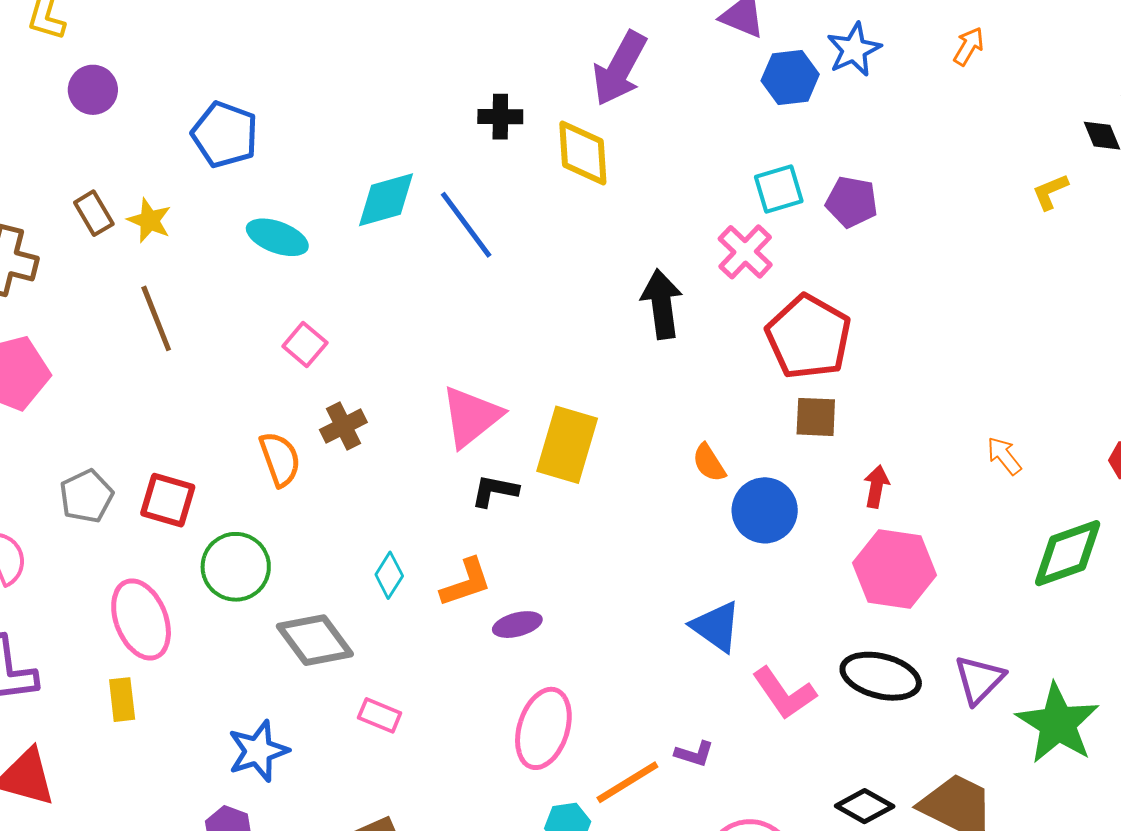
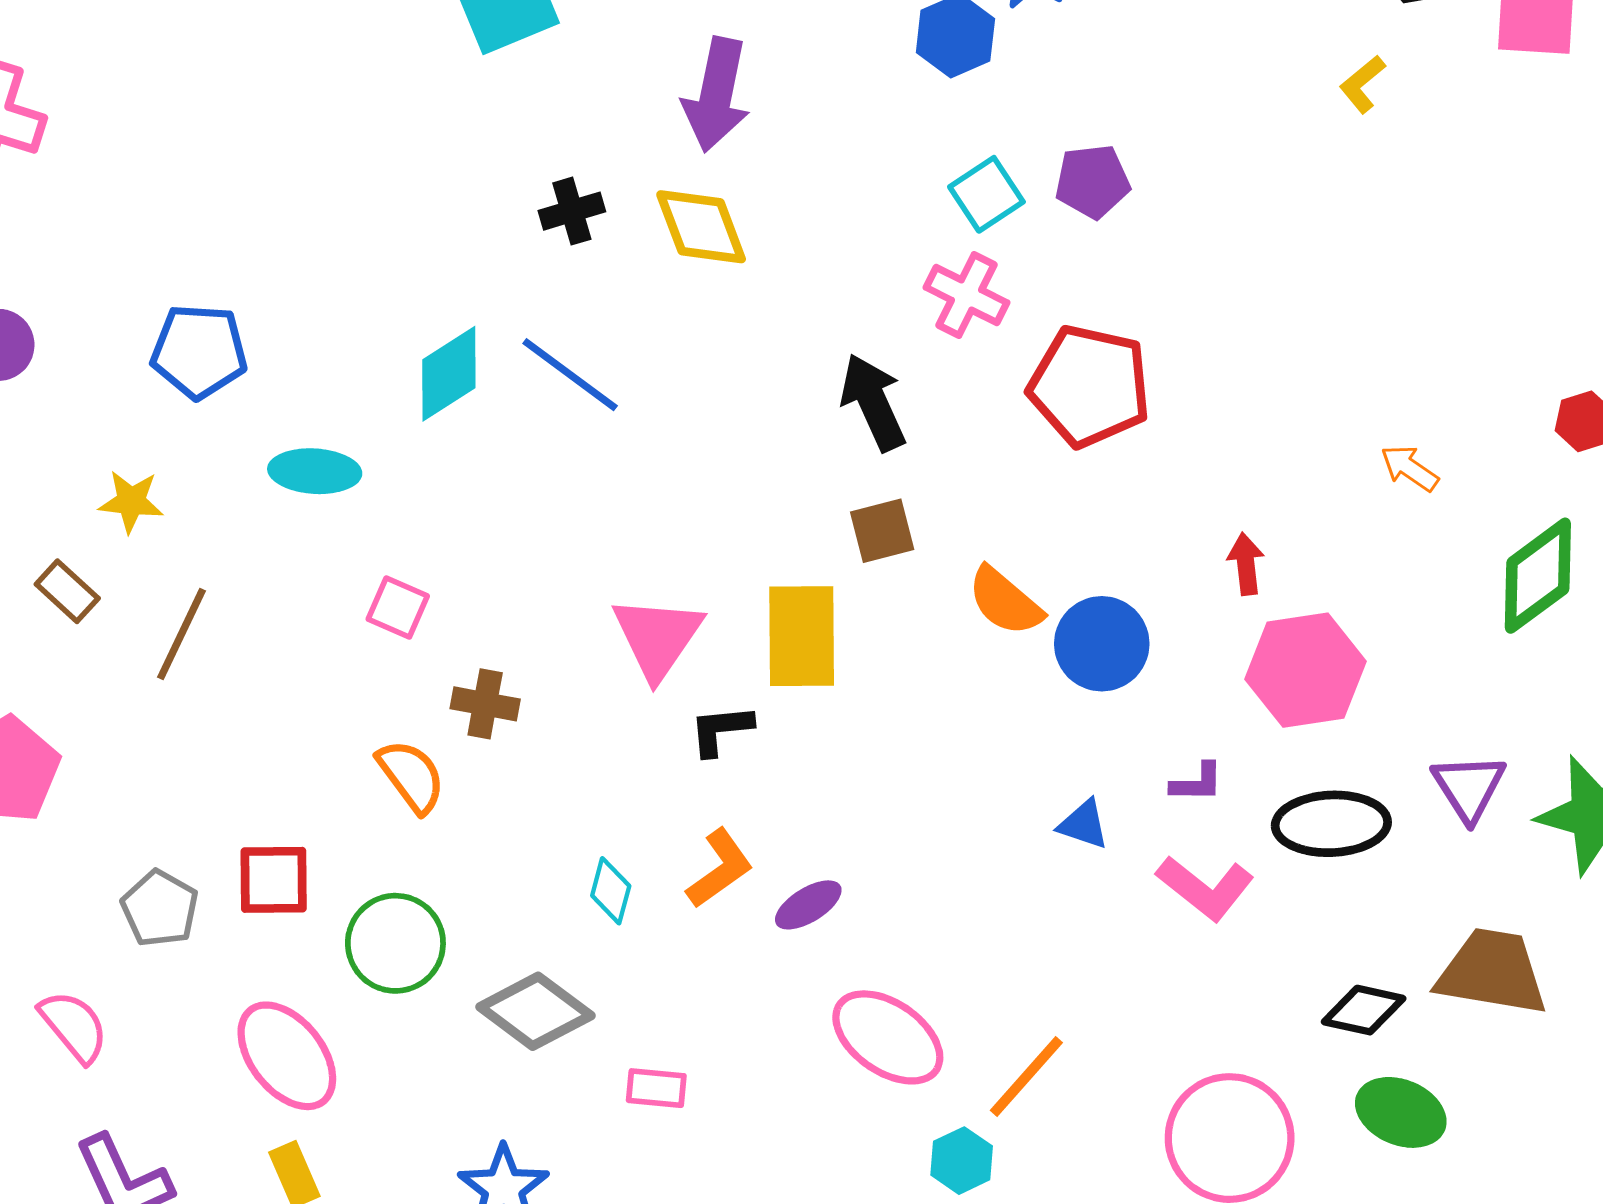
brown rectangle: (94, 213) -> (67, 591), moved
brown line: (156, 318) -> (181, 634), turned 64
brown square: (816, 417) -> (882, 531), moved
brown cross: (343, 426) -> (485, 704), turned -36
orange semicircle: (709, 463) -> (1005, 601), size x1.4
blue triangle: (716, 627) -> (1084, 824), size x0.7
pink ellipse: (543, 728) -> (888, 1037), turned -56
purple L-shape: (694, 754) -> (1197, 783), moved

